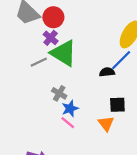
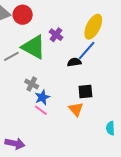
purple cross: (51, 38) -> (56, 35), moved

